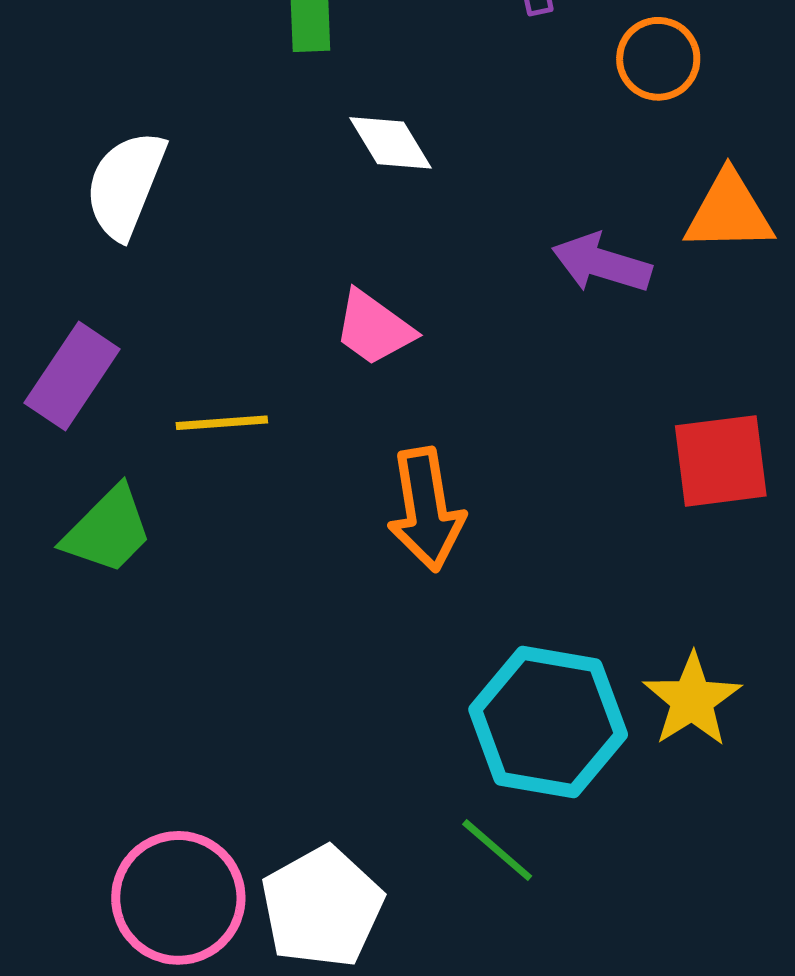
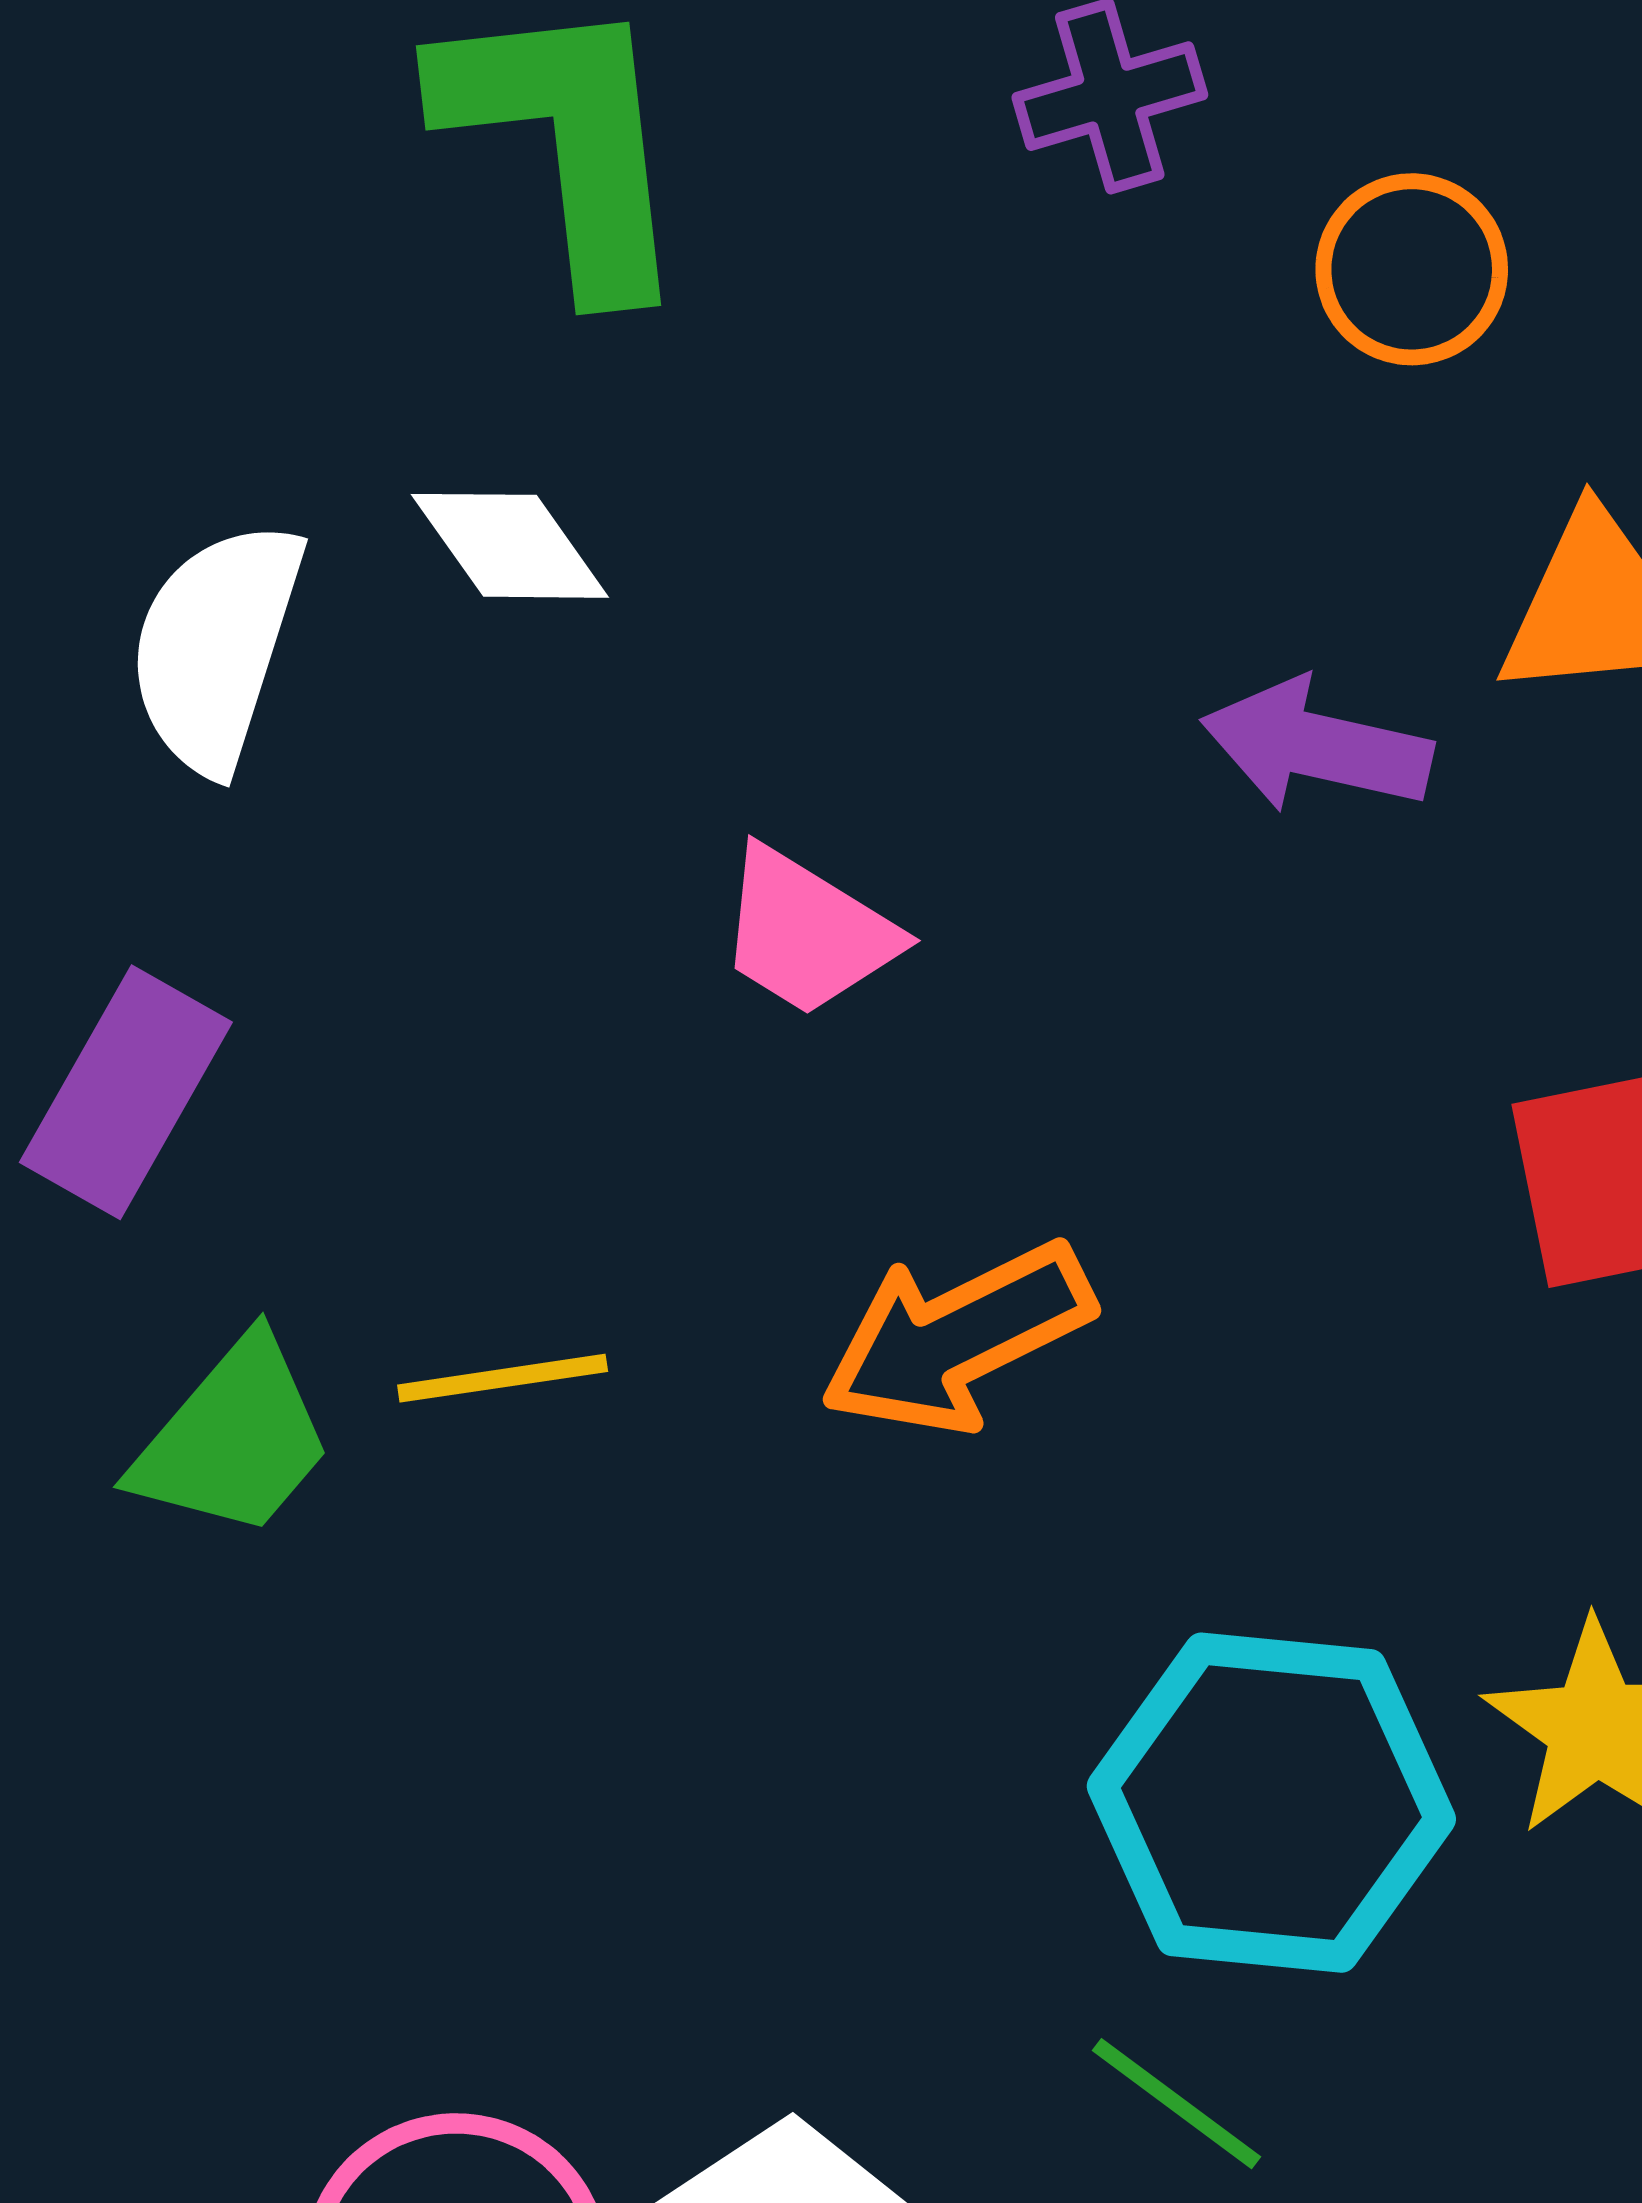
white diamond: (391, 143) -> (510, 546), moved
yellow line: (222, 423) -> (503, 1378), moved
orange arrow: (426, 509) -> (957, 1338), turned 77

